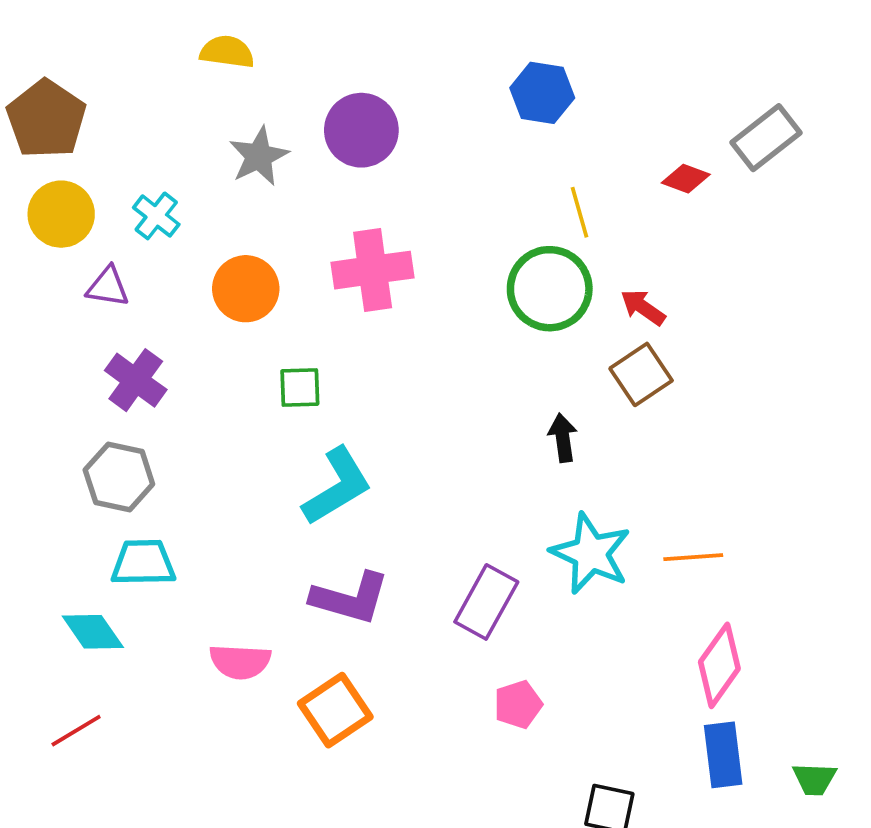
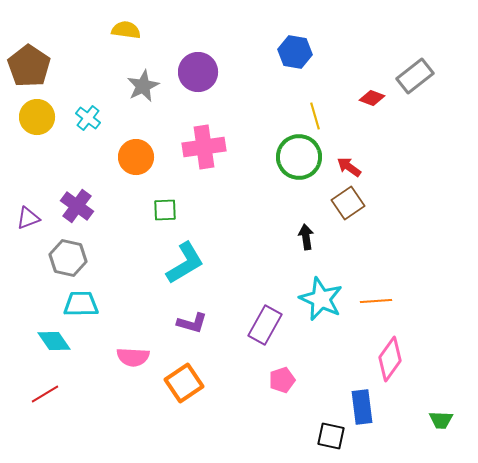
purple triangle: (108, 287) -> (28, 218), moved, turned -30
purple L-shape: (350, 598) -> (192, 323), size x0.7
blue rectangle: (723, 755) -> (362, 407), moved

